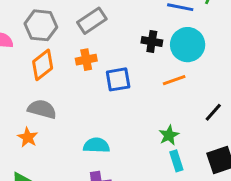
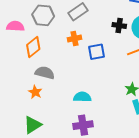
orange diamond: (43, 65) -> (33, 47), moved

